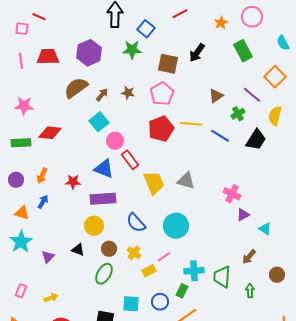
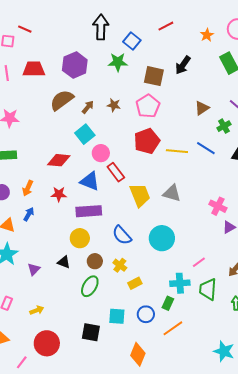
yellow line: (191, 124) -> (177, 151), moved
red diamond: (50, 133) -> (59, 160), moved
pink line: (164, 257) -> (199, 262), moved

